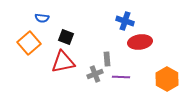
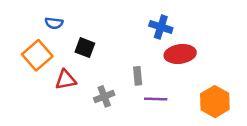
red triangle: (63, 62) -> (66, 80), moved, size x0.7
gray cross: (95, 74) -> (104, 96), moved

